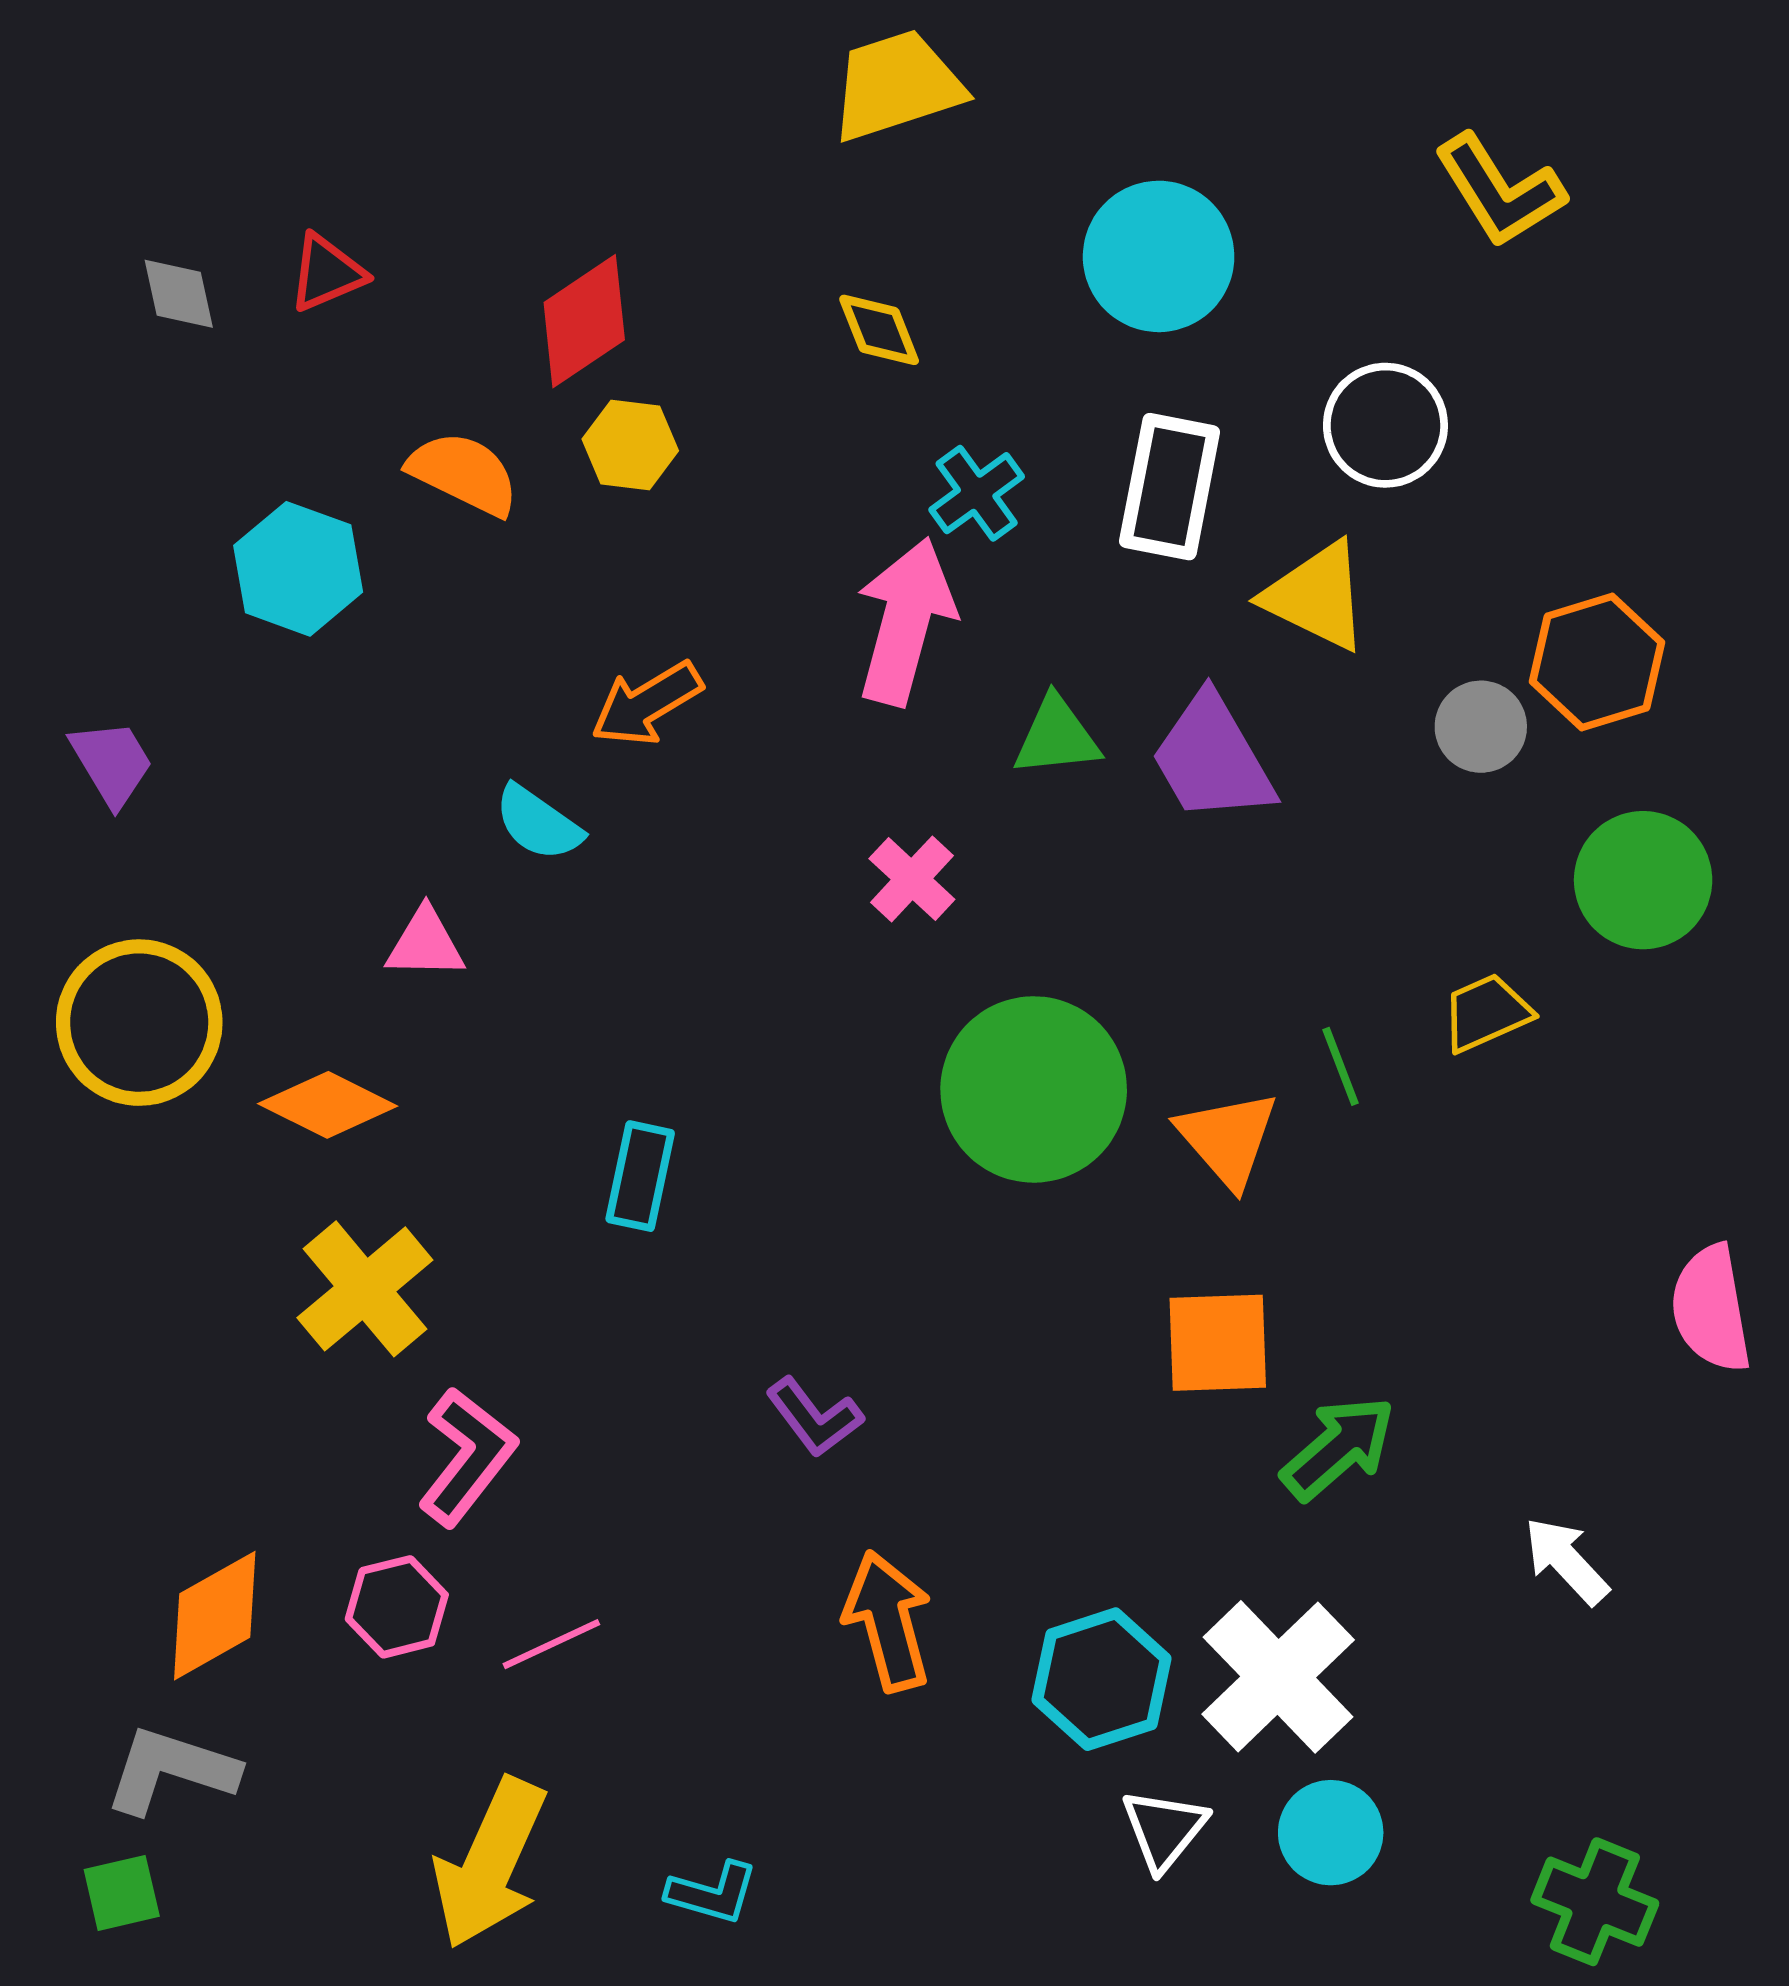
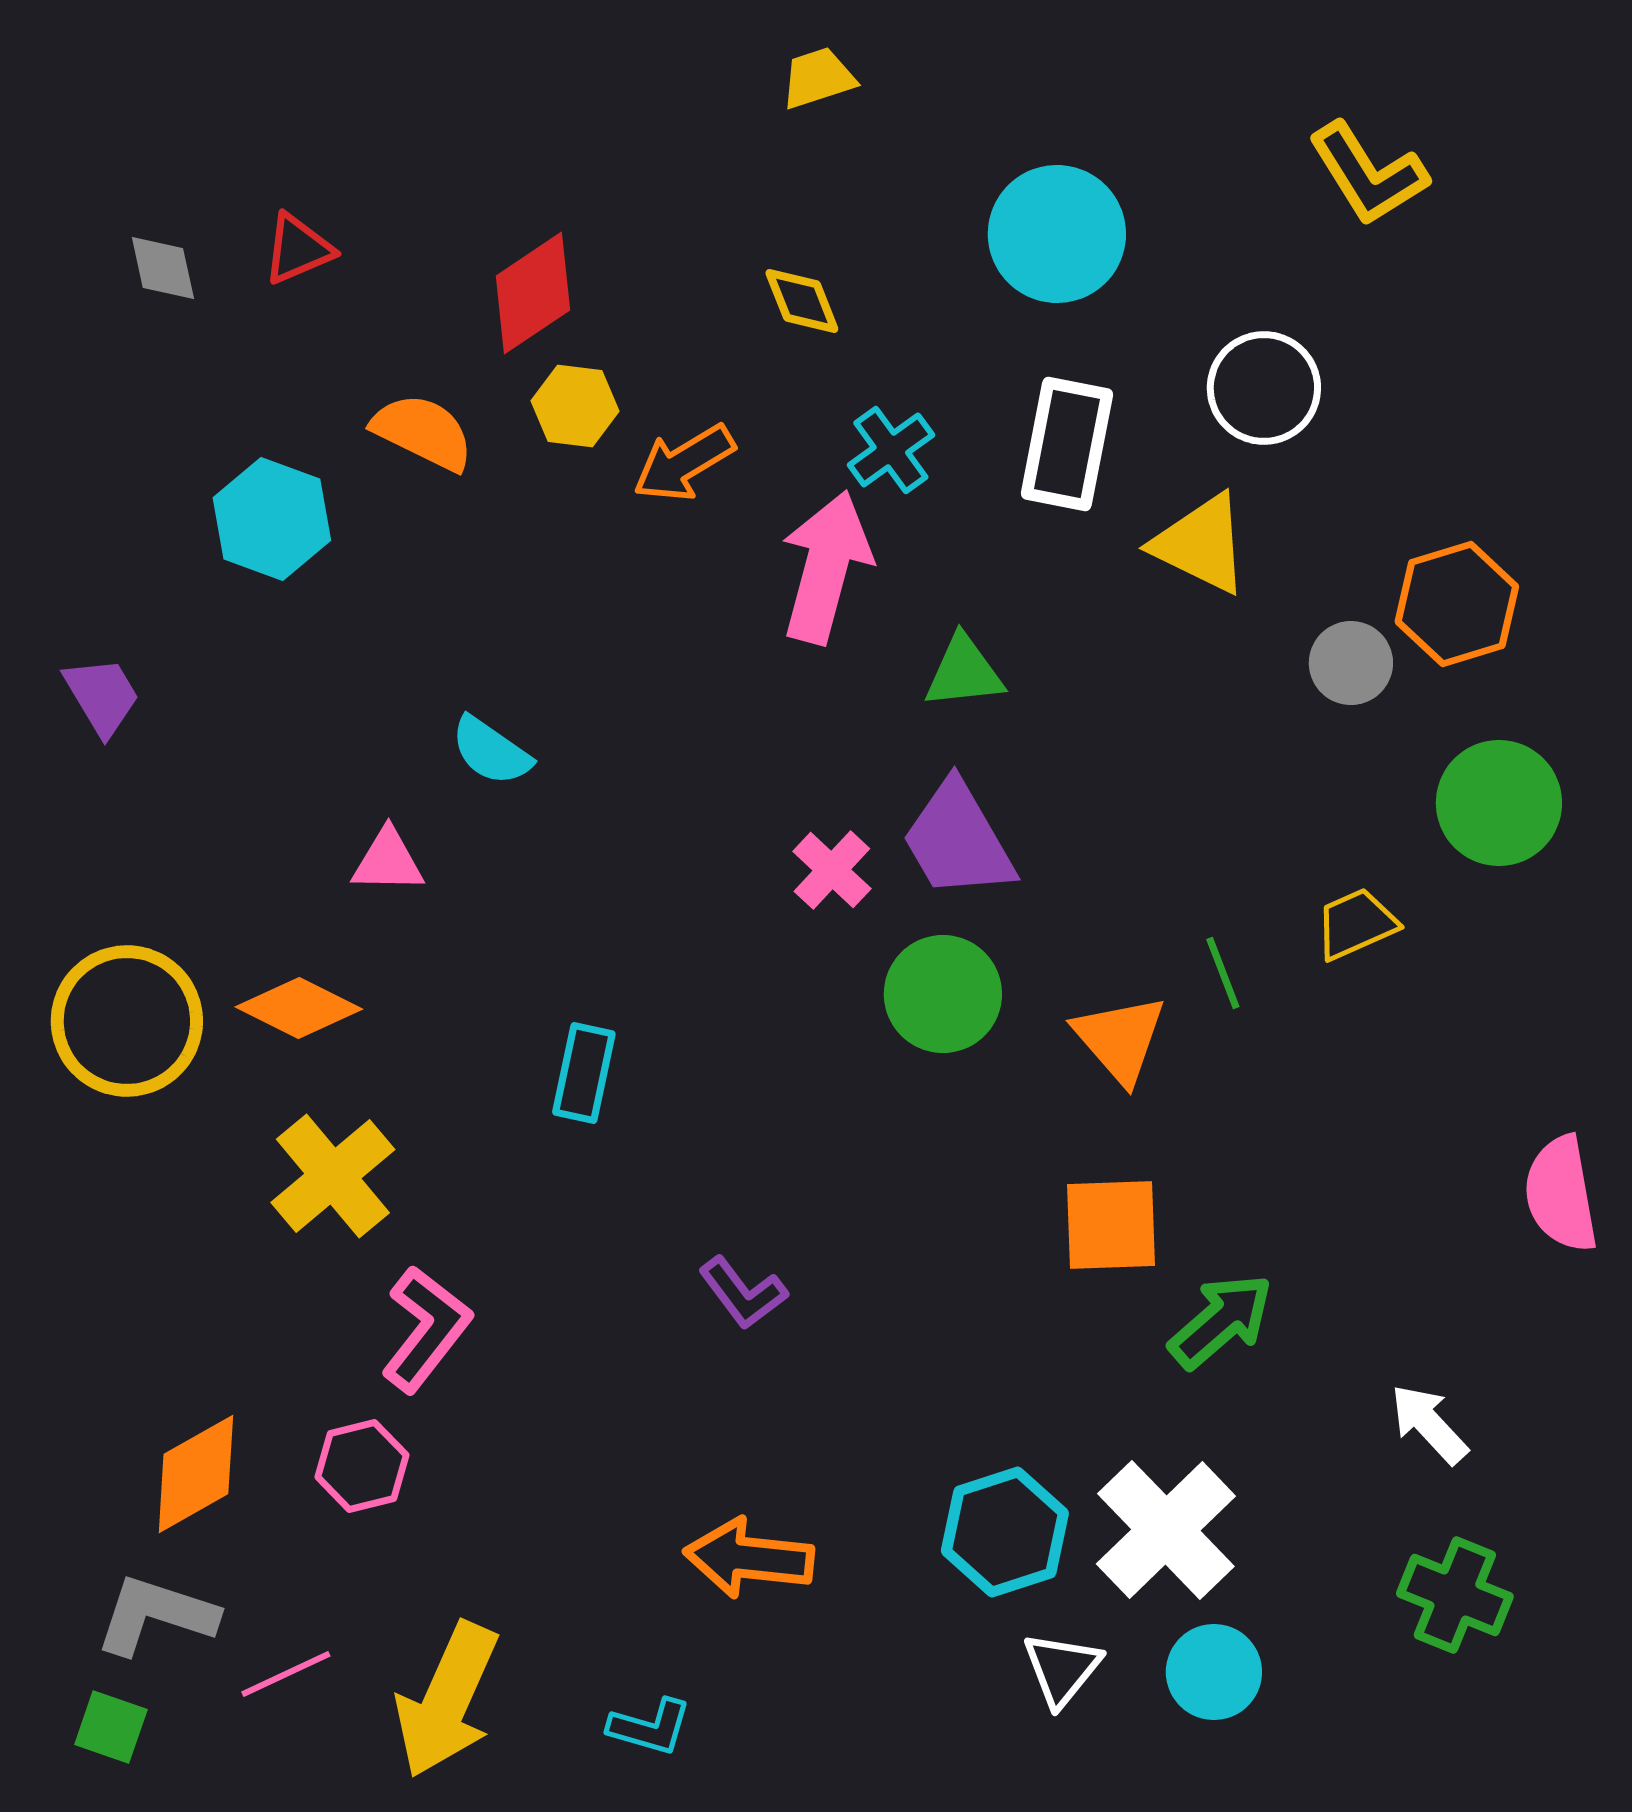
yellow trapezoid: (897, 85) -> (818, 78), size x0.6
orange arrow: (647, 704) -> (684, 463), moved
purple trapezoid: (1212, 758) -> (958, 840), moved
pink cross: (912, 879) -> (832, 870), moved
yellow circle: (139, 1023) -> (127, 1021), moved
green circle: (1034, 1089) -> (943, 994), size x0.7
orange arrow: (888, 1621) -> (749, 1558), moved, turned -69
pink line: (551, 1644) -> (286, 1674), moved
green square: (122, 1893) -> (111, 1727), turned 32
green cross: (1595, 1902) -> (1455, 1595), moved

